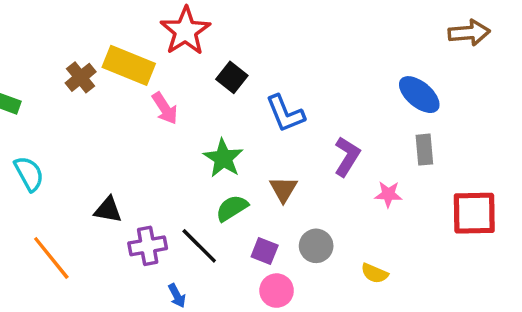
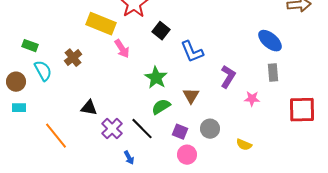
brown cross: (81, 77) -> (73, 58), moved
cyan semicircle: (29, 174) -> (43, 71), moved
purple cross: (148, 246) -> (112, 129), turned -35

